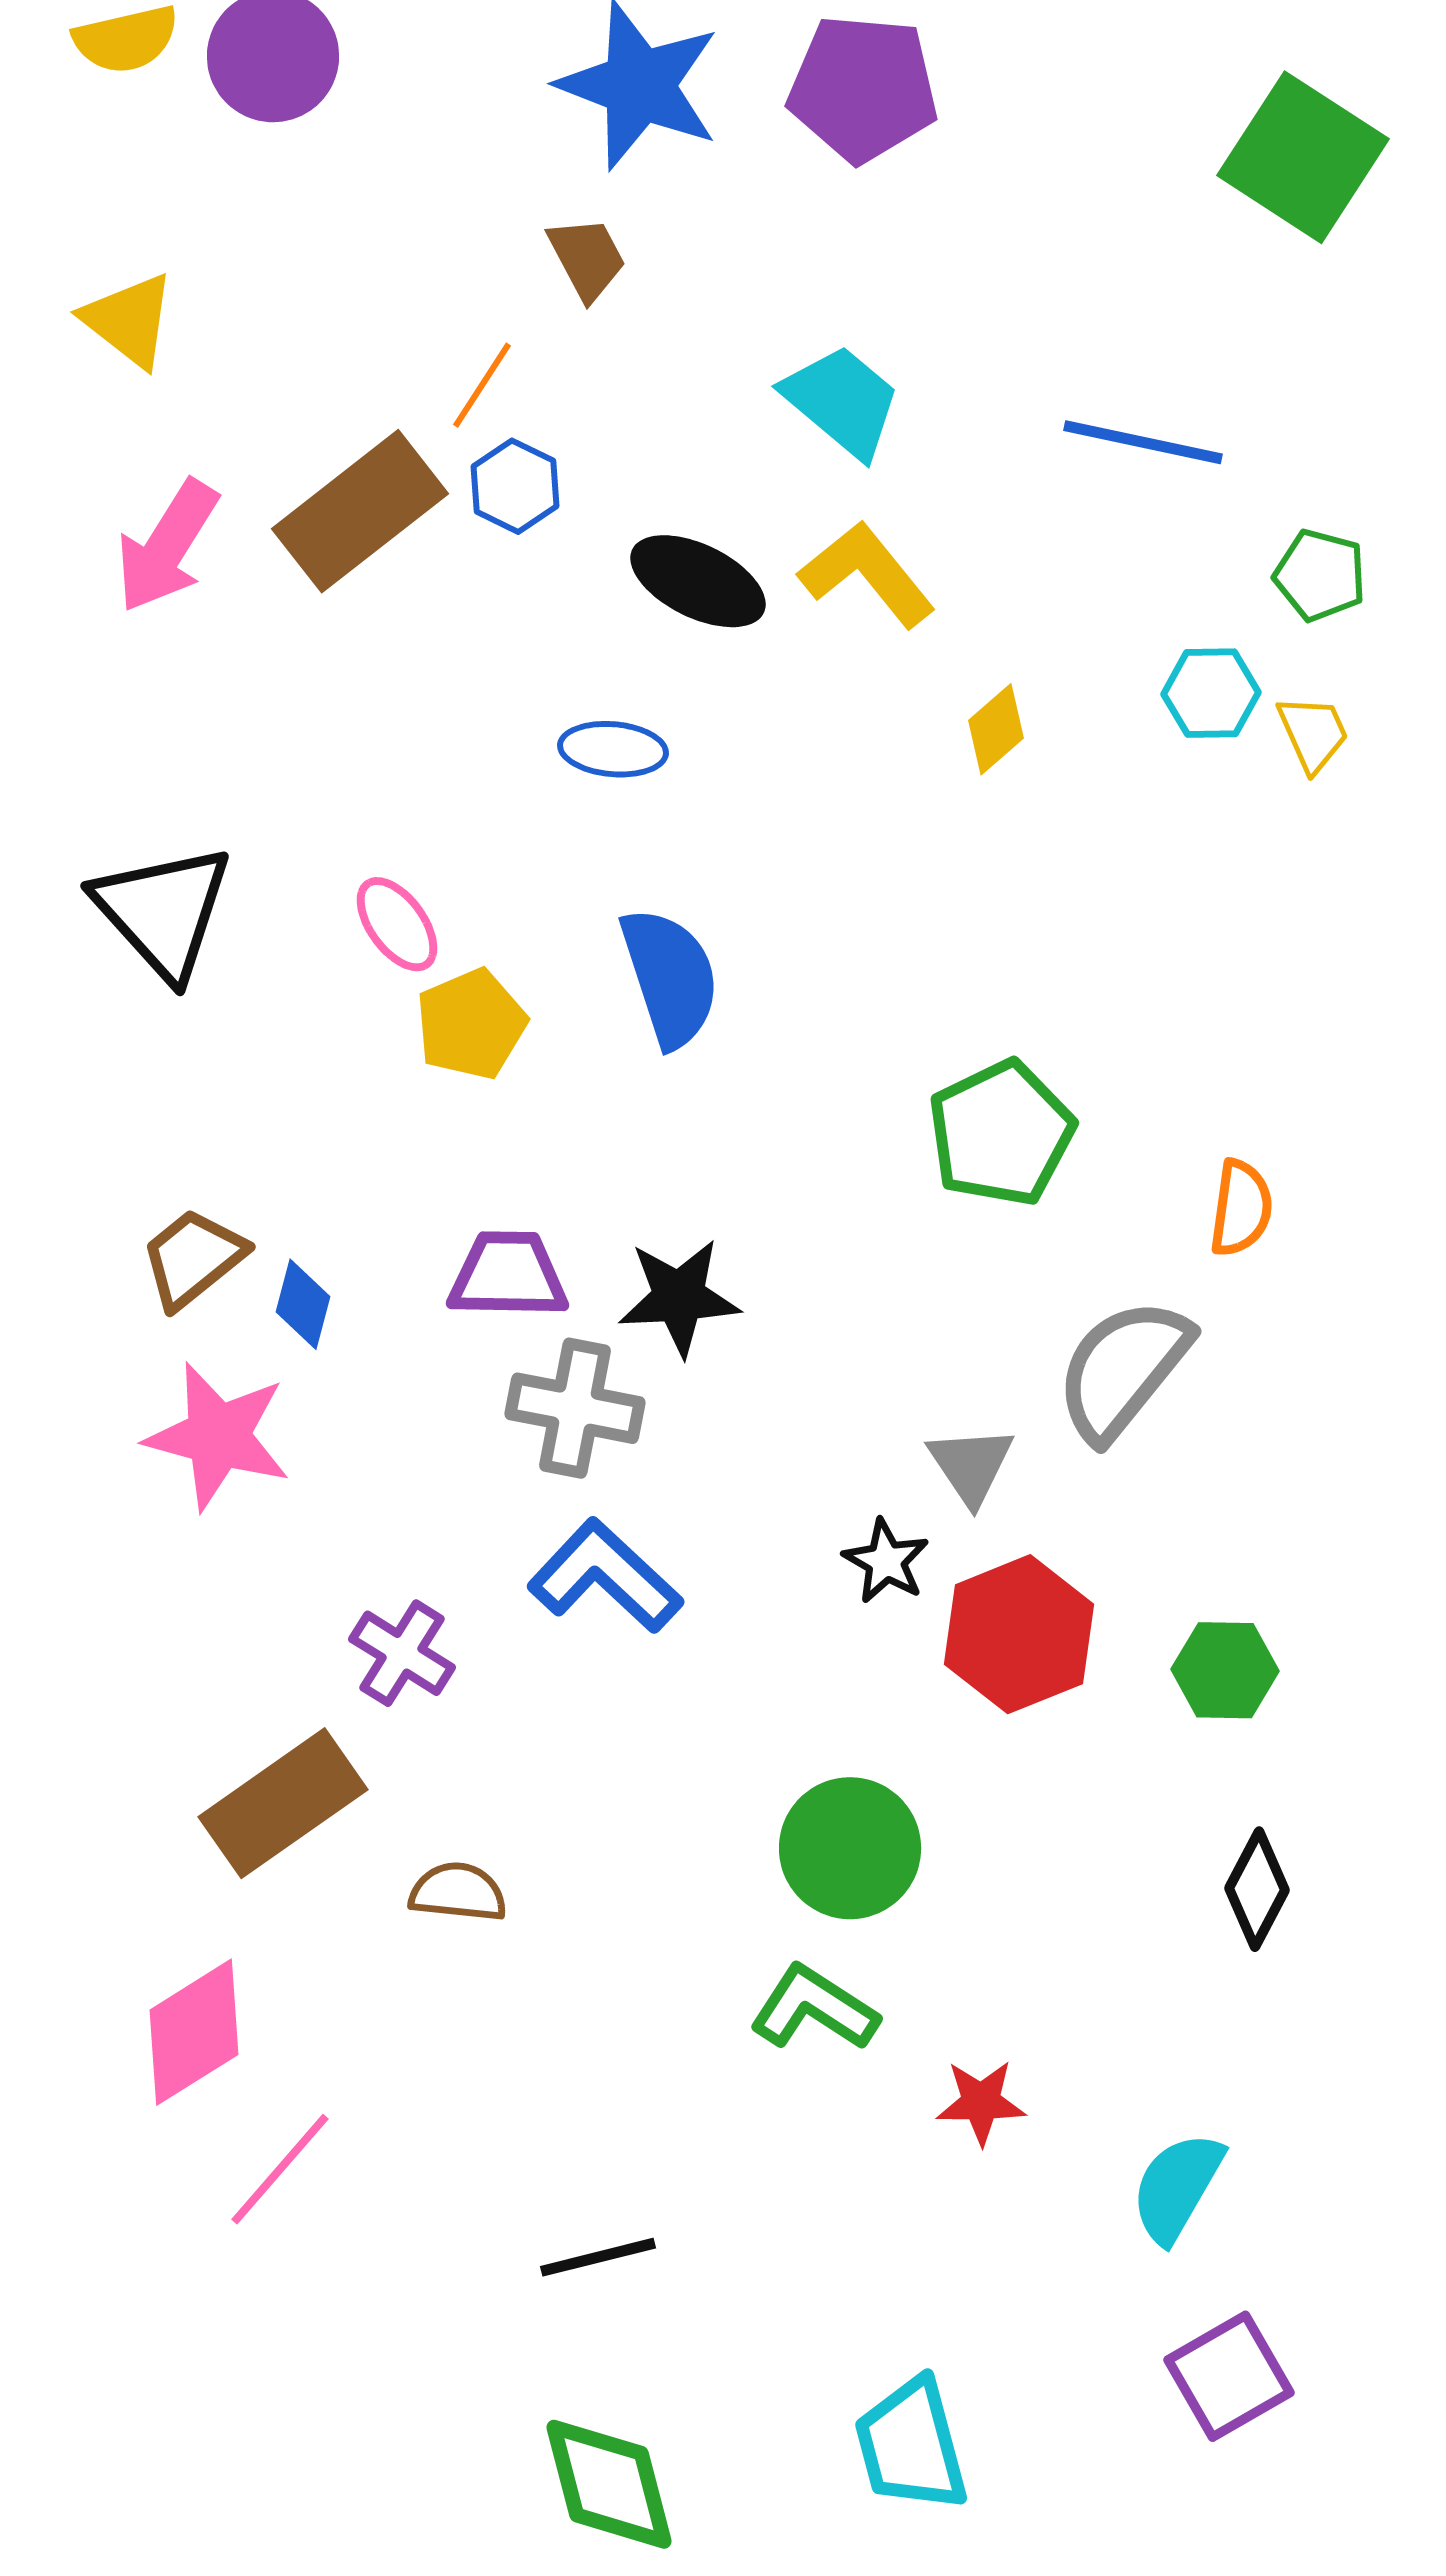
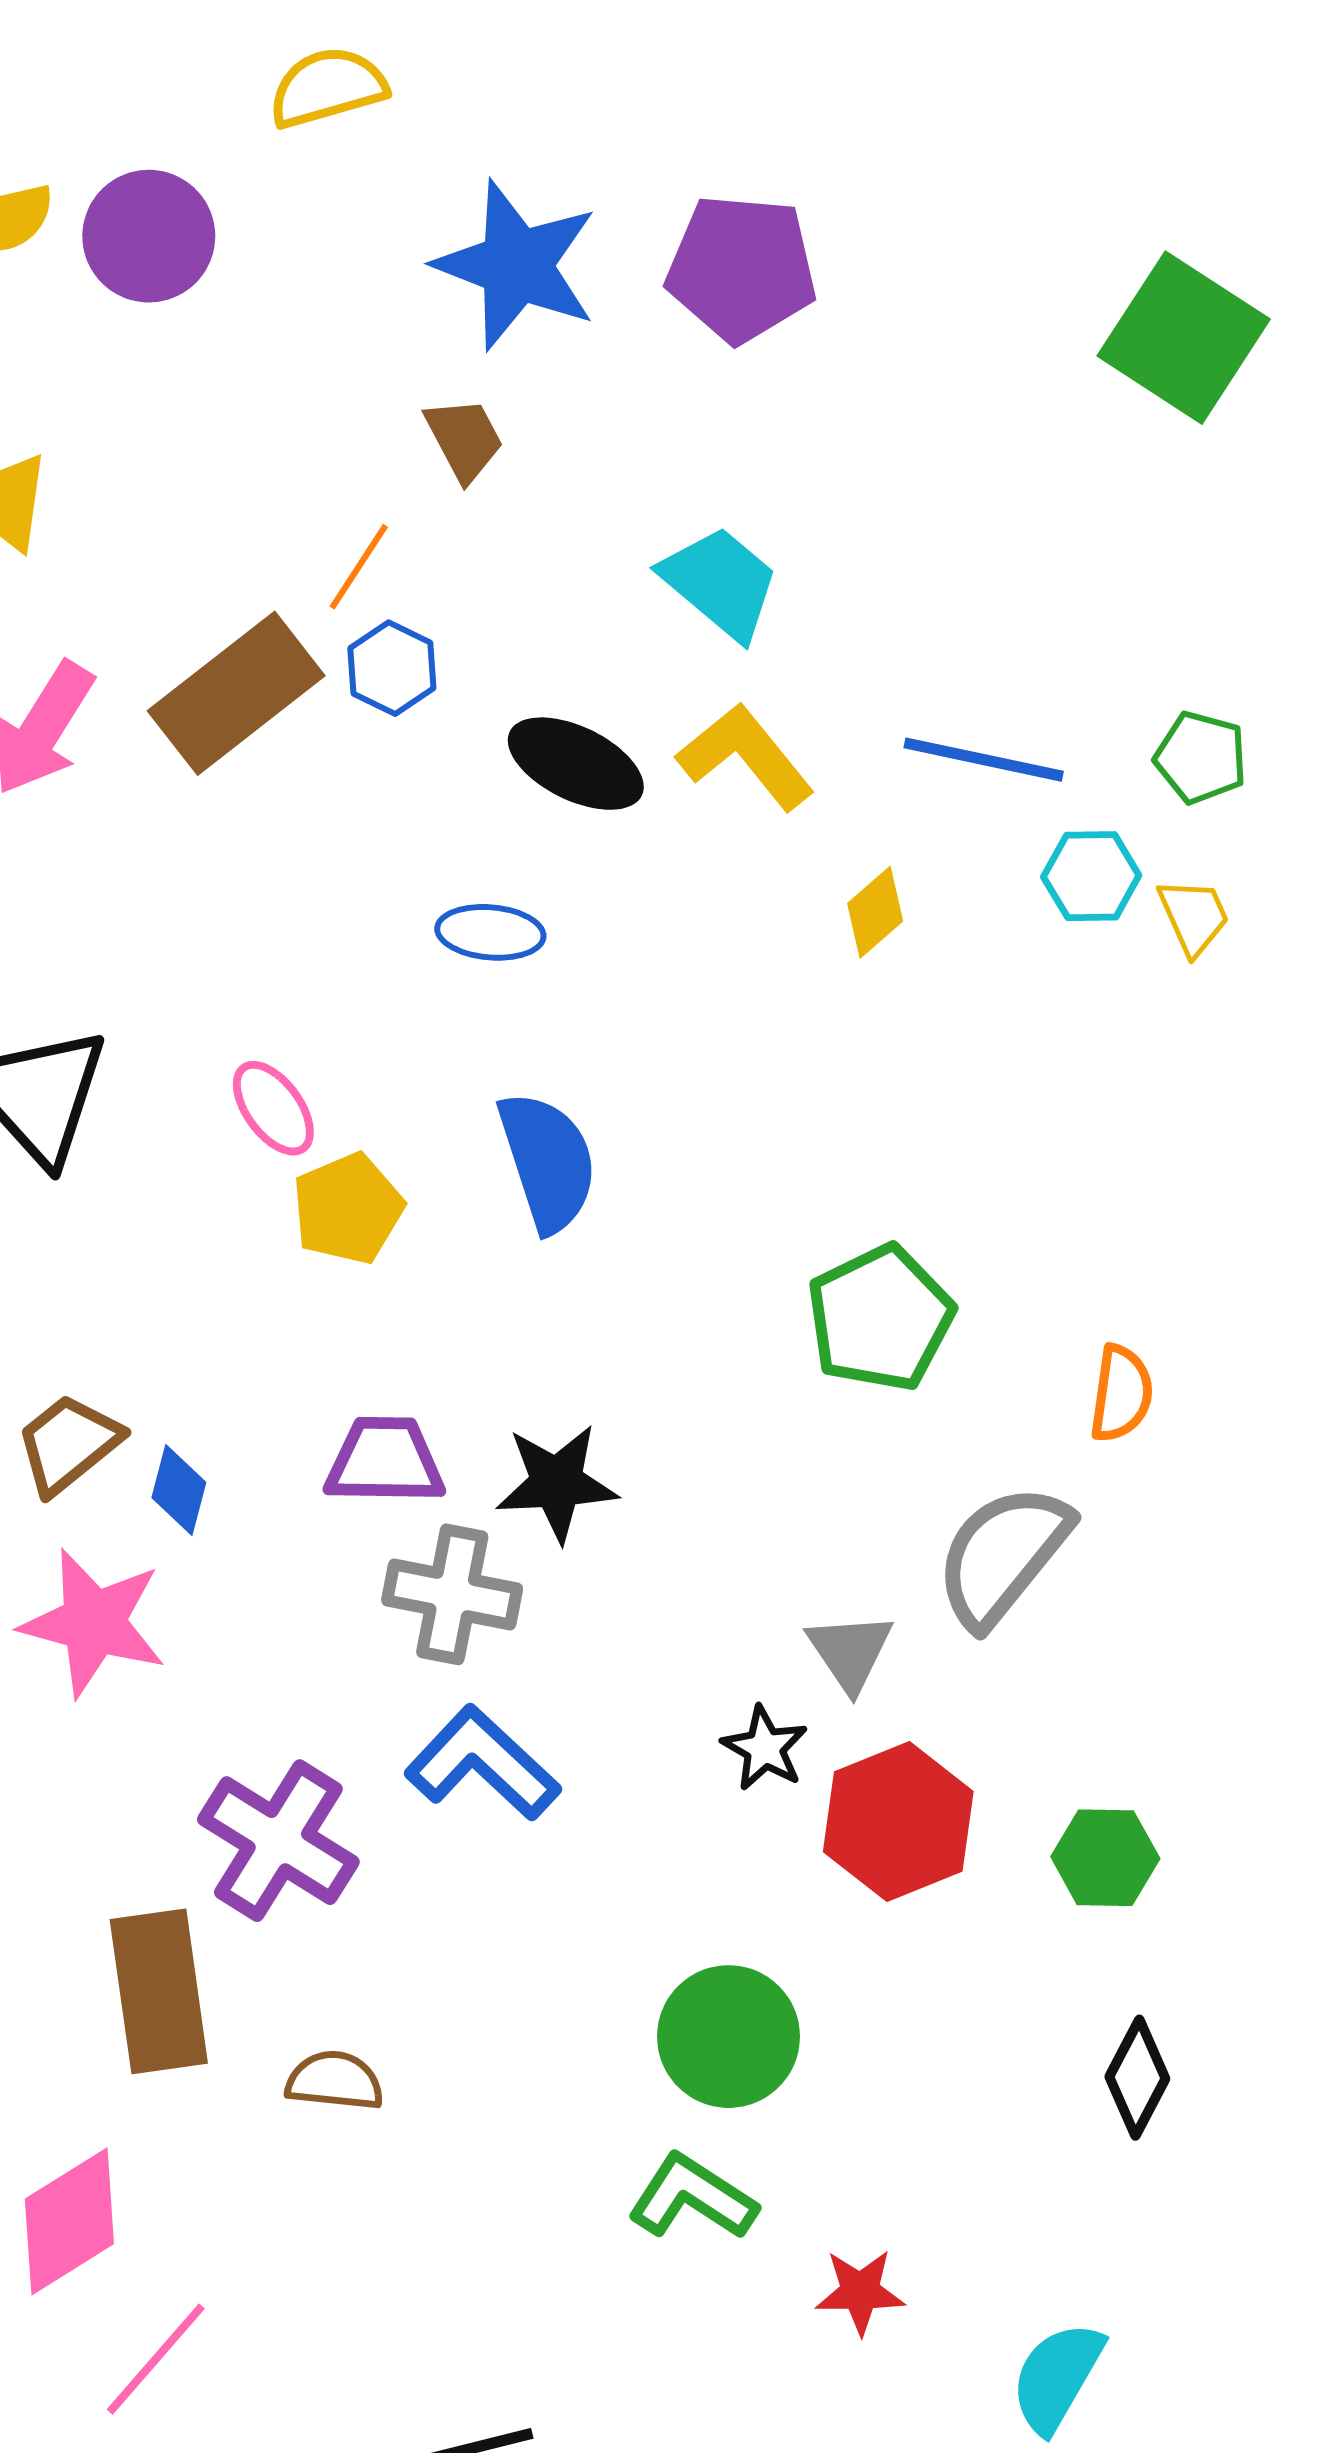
blue line: (1143, 442) -> (984, 760), moved
purple cross: (402, 1653) -> (278, 1841), size x1.5
brown rectangle: (283, 1803) -> (159, 1991), turned -63

